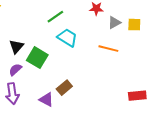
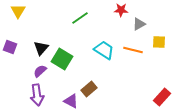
yellow square: (134, 25) -> (159, 42), moved
cyan trapezoid: (67, 38) -> (104, 50), moved
red rectangle: (137, 96) -> (162, 97), turned -42

